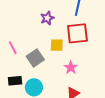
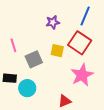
red square: (77, 33) -> (80, 43), turned 30
pink star: (71, 68) -> (82, 75), moved, size x1.6

